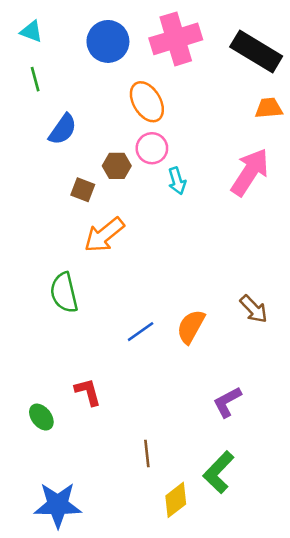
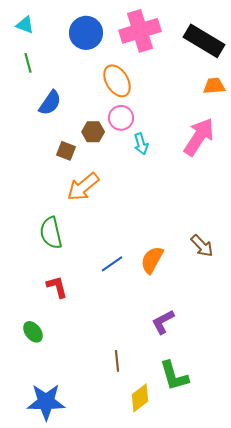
red L-shape: (88, 392) -> (57, 287), moved
purple L-shape: (227, 402) -> (163, 322), moved
green L-shape: (218, 472) -> (174, 376), turned -60

